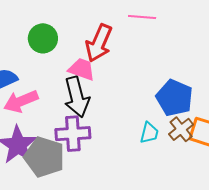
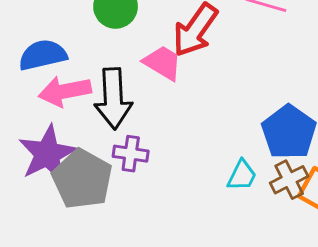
black arrow: (77, 97) -> (113, 99), moved
purple cross: (73, 134) -> (131, 154), size x0.7

